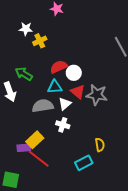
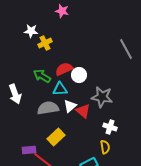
green arrow: (24, 74) -> (42, 76), moved
red triangle: (78, 92) -> (83, 111), moved
white cross: (63, 125) -> (110, 127), moved
yellow rectangle: (35, 140) -> (56, 137), moved

